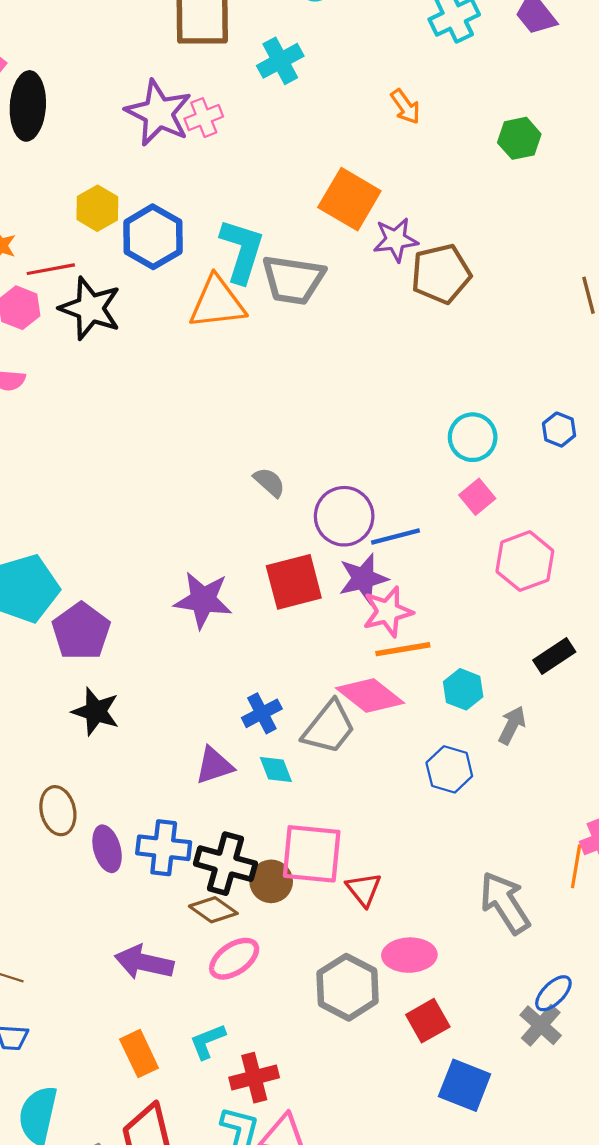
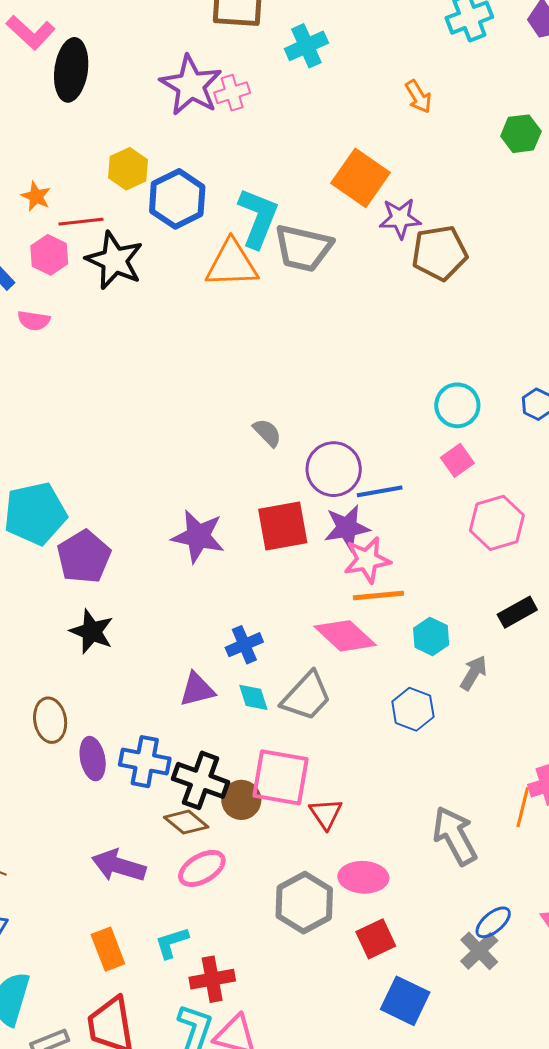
gray trapezoid: (329, 727) -> (306, 696), moved

